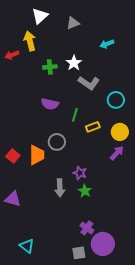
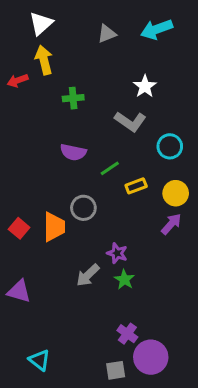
white triangle: (40, 16) -> (41, 23), moved
cyan arrow: (107, 44) -> (157, 29), moved, size x1.5
white star: (74, 63) -> (145, 86), moved
green line: (75, 115) -> (110, 168), turned 40
gray arrow: (60, 188) -> (88, 275), turned 48

